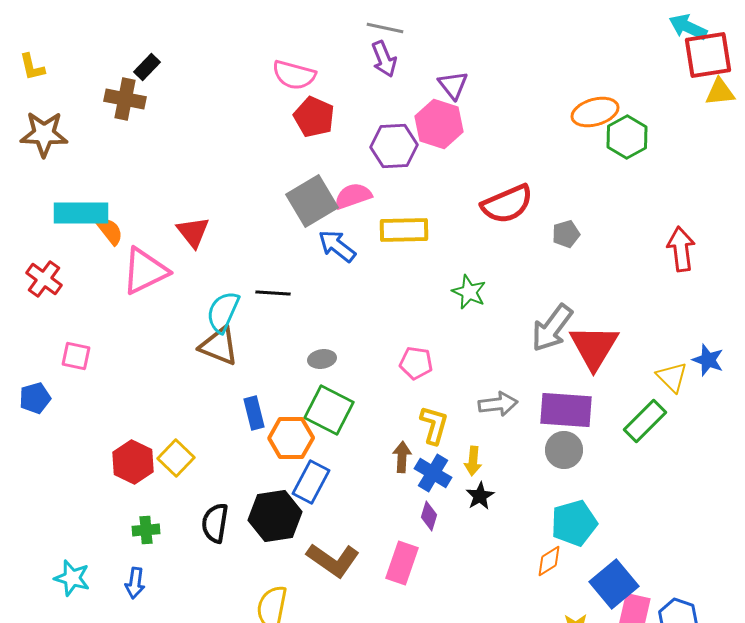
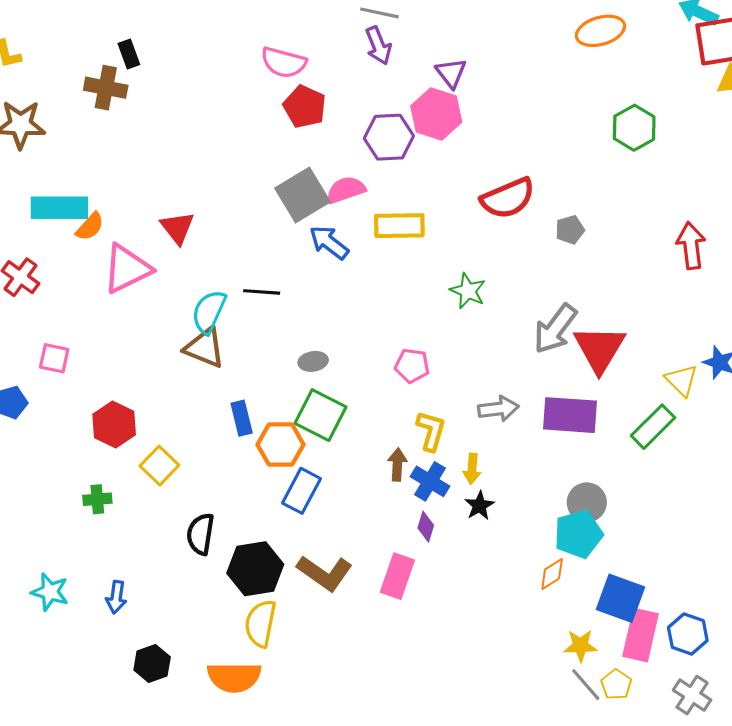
black rectangle: (147, 67) -> (129, 54), turned -64
orange ellipse: (595, 112) -> (600, 31), moved
orange semicircle: (110, 231) -> (90, 227), turned 80
gray circle: (564, 450) -> (587, 502), moved
red hexagon: (133, 462) -> (114, 425), moved
black hexagon: (275, 516) -> (255, 569), moved
green cross: (146, 530) -> (97, 499), moved
blue square: (614, 584) -> (620, 598), turned -30

